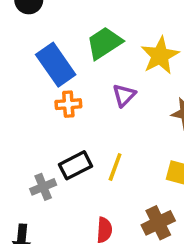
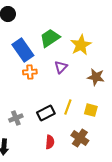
black rectangle: (76, 165) -> (46, 113), moved
yellow line: (115, 167) -> (68, 107), moved
brown cross: (158, 223) -> (80, 138), turned -30

